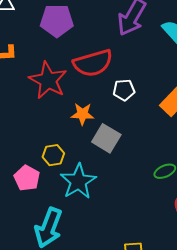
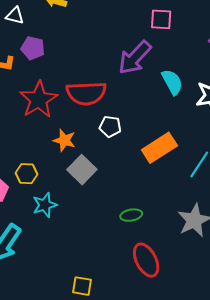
purple pentagon: (57, 21) -> (33, 48), moved, size x0.7
cyan star: (78, 181) -> (45, 205), size x0.7

